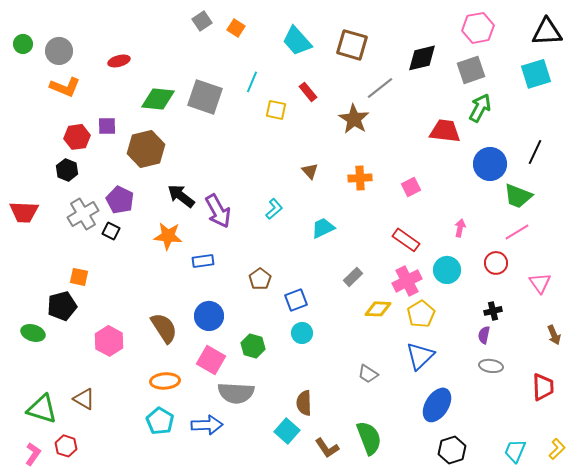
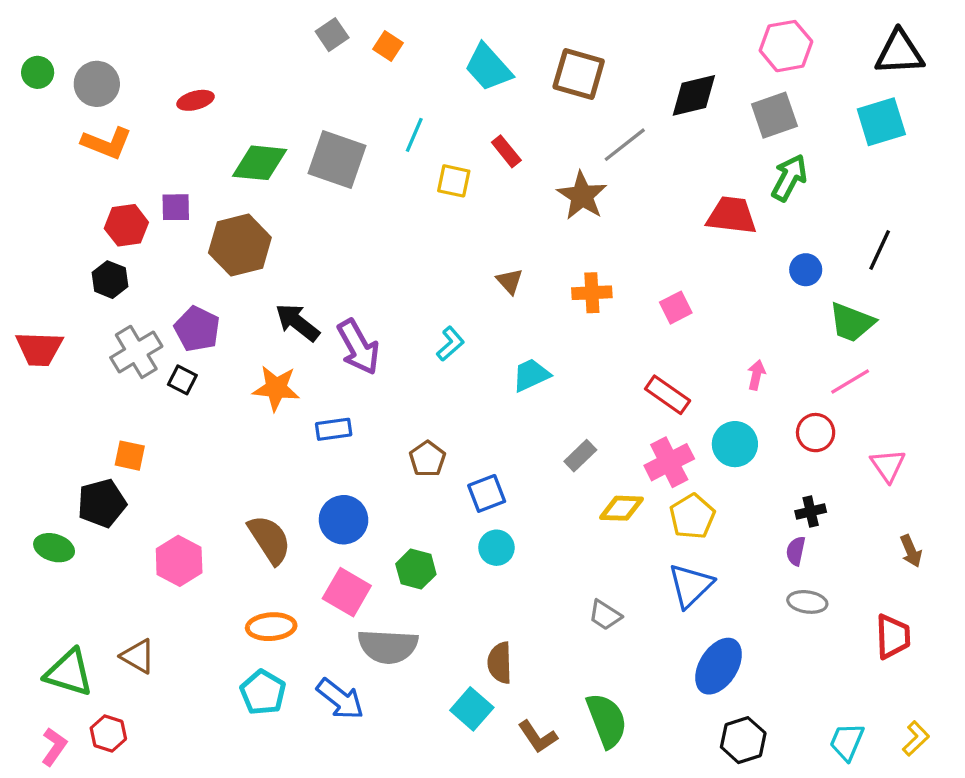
blue circle: (490, 164) -> (806, 270), size x0.6
blue arrow: (207, 425) -> (340, 699), turned 40

